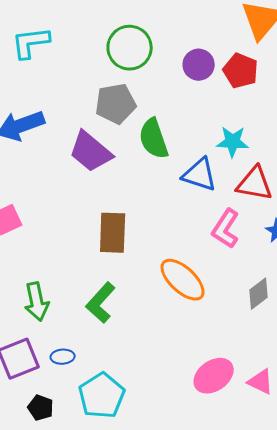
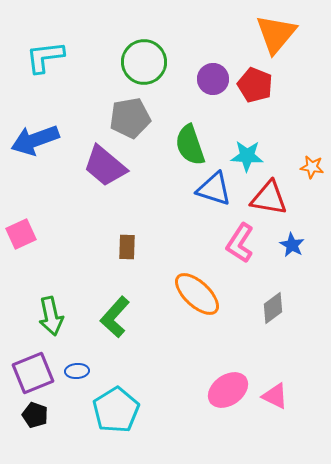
green semicircle: (154, 139) -> (190, 145), moved
brown rectangle: (113, 233) -> (127, 247), size x0.6
black pentagon: (41, 408) -> (35, 415), moved

